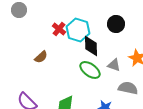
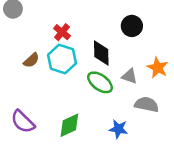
cyan hexagon: (78, 30) -> (62, 59), moved
brown semicircle: (41, 57) -> (31, 60), moved

